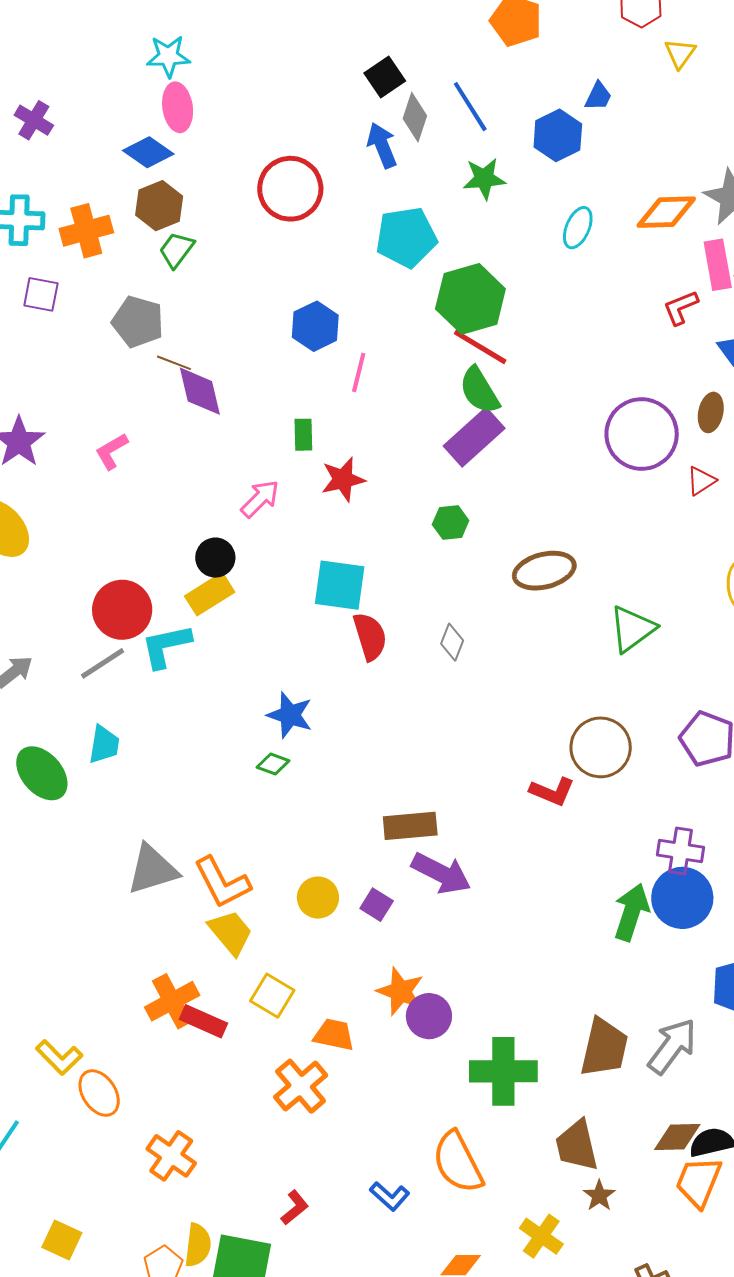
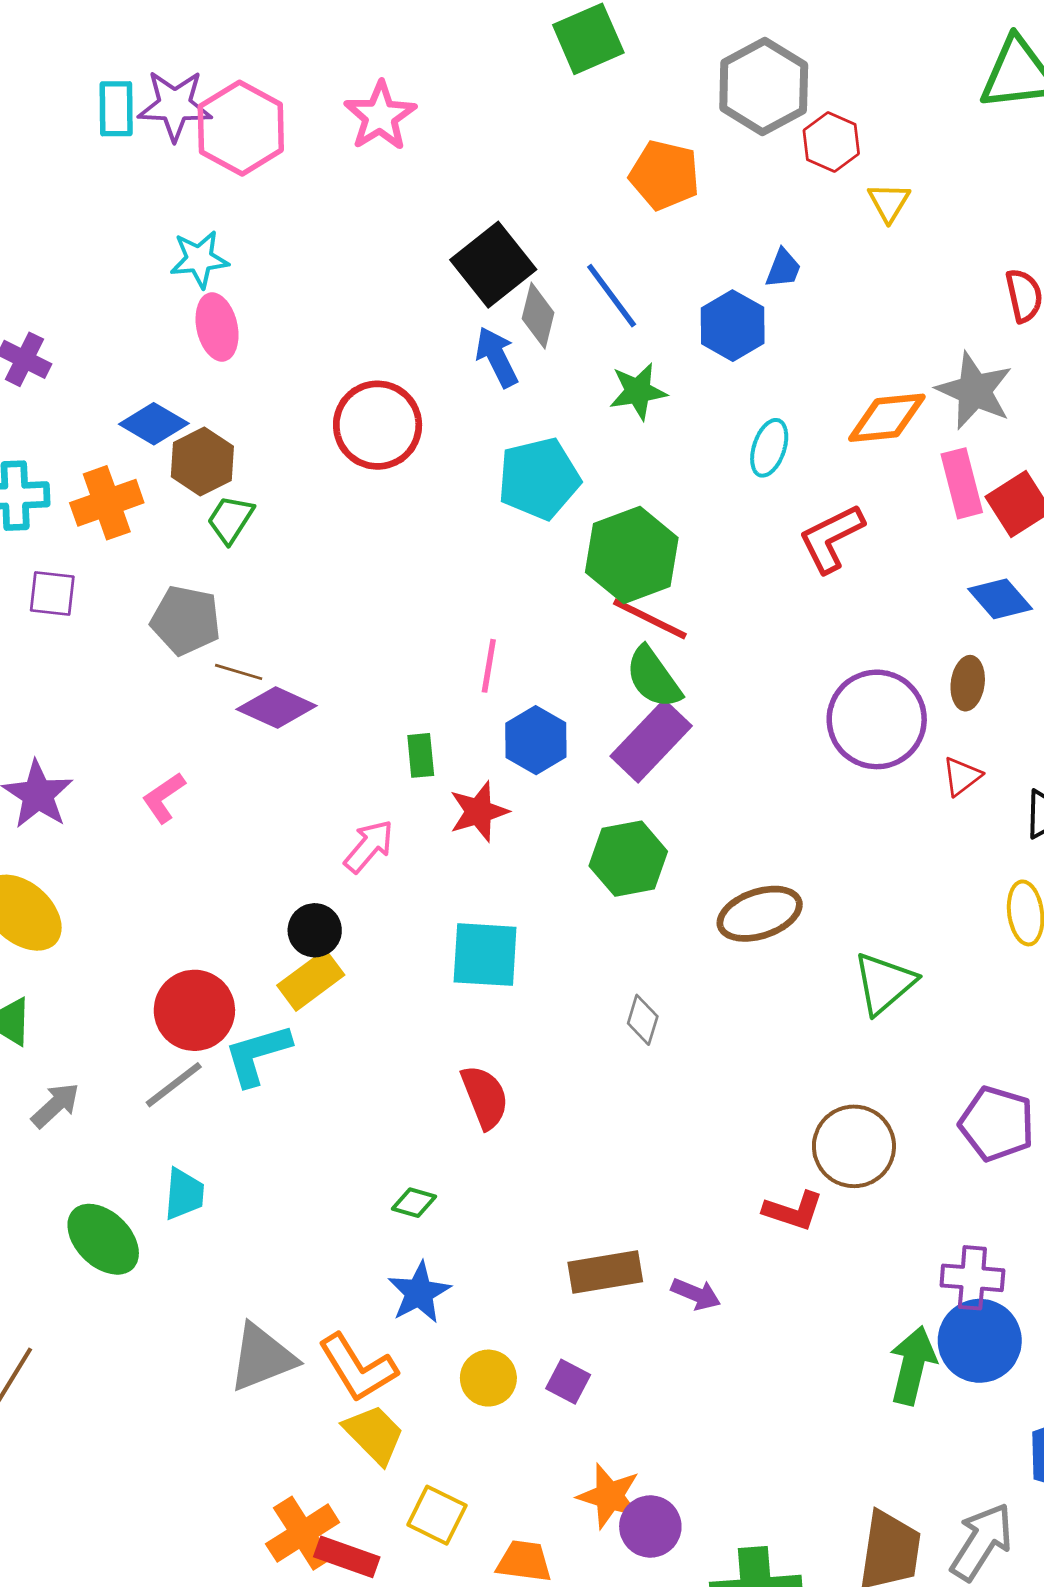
black square: (385, 77) -> (493, 265), size x1.5
blue diamond: (148, 152) -> (154, 424), moved
red L-shape: (681, 308) -> (831, 538), moved, size x1.4
blue hexagon: (315, 326) -> (536, 740), moved
purple diamond: (200, 391) -> (277, 707), turned -48
green hexagon: (451, 523) -> (628, 859), size x1.6
red semicircle: (370, 636) -> (485, 1097), moved
blue star: (290, 715) -> (419, 1293), moved, turned 30
purple arrow: (441, 873) -> (696, 1294), moved, size x0.6

